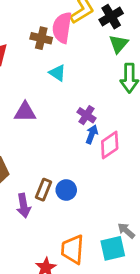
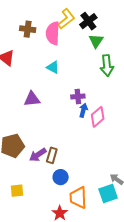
brown cross: (41, 38) -> (28, 29), moved
purple cross: (86, 115) -> (78, 96), turned -32
blue circle: (66, 190) -> (61, 177), moved
purple arrow: (24, 206) -> (38, 155), moved, turned 72

